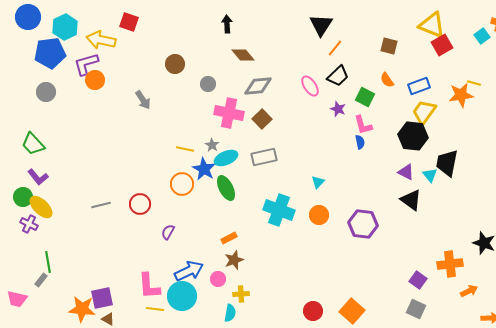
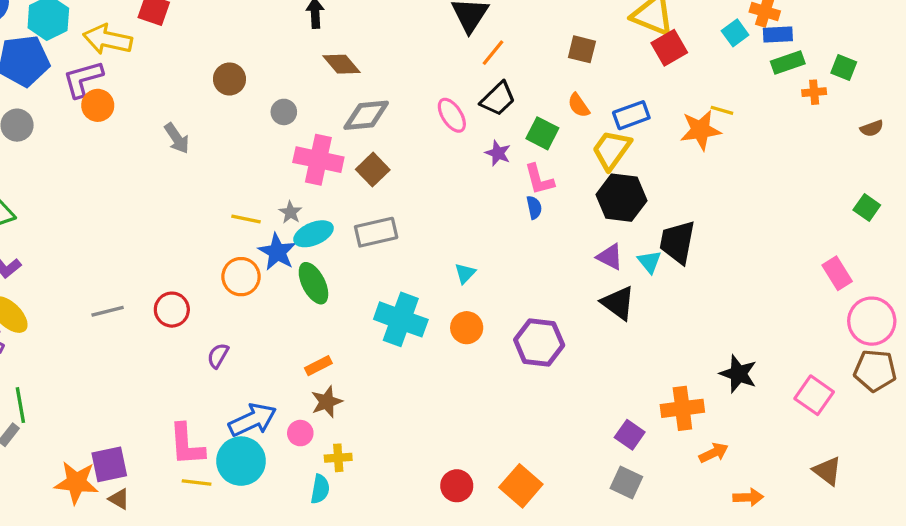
yellow trapezoid: (424, 112) -> (612, 150), moved

